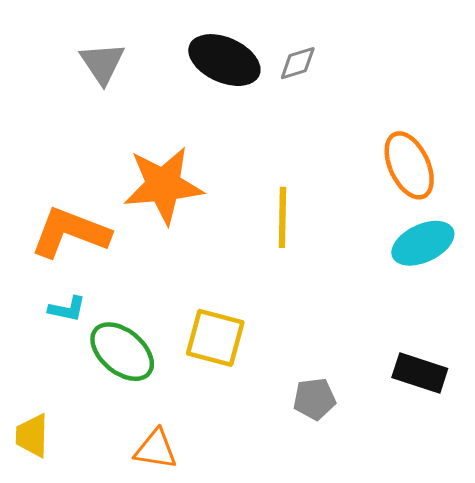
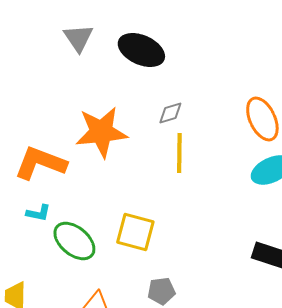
gray triangle: (102, 63) -> (78, 38), moved
gray diamond: (298, 63) -> (170, 113), moved
gray pentagon: (314, 399) -> (161, 291), moved

